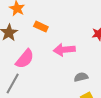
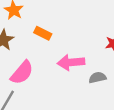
gray semicircle: (81, 77) -> (97, 78), moved

